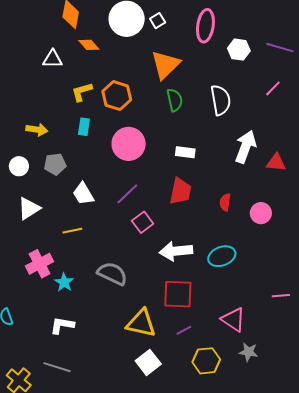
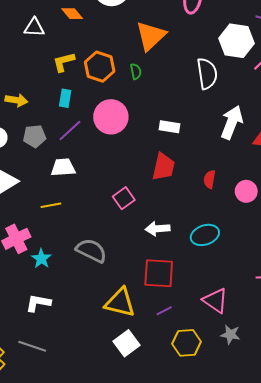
white hexagon: (239, 50) -> (236, 41), moved, size x1.5
green semicircle: (175, 100) -> (136, 71), moved, size x0.7
white trapezoid: (83, 194) -> (63, 167), turned 115
purple line: (127, 194) -> (70, 131), moved
white arrow: (176, 251) -> (158, 229), size x0.7

